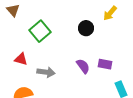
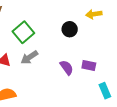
yellow arrow: (110, 13) -> (94, 14), turned 42
gray arrow: (46, 72) -> (29, 57), moved, turned 138

